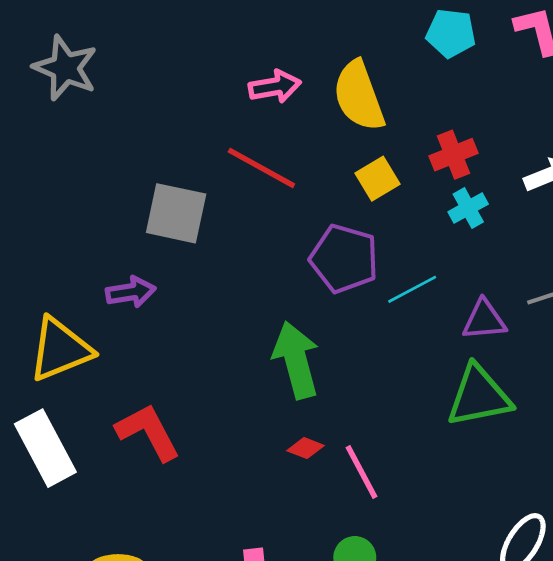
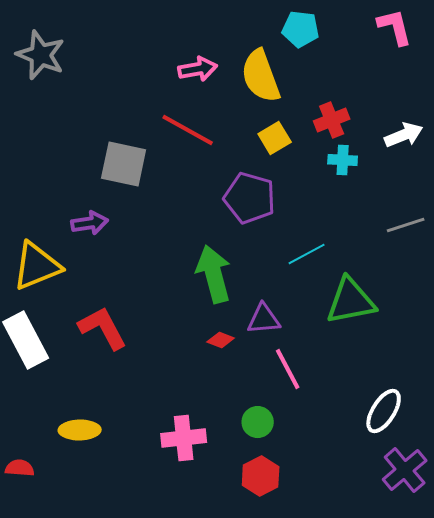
cyan pentagon: (451, 33) -> (301, 29), moved
cyan cross: (468, 208) -> (343, 160), turned 32
cyan line: (412, 289) -> (307, 254), moved
purple triangle: (484, 320) -> (264, 319), moved
pink line: (361, 472) -> (288, 369), moved

